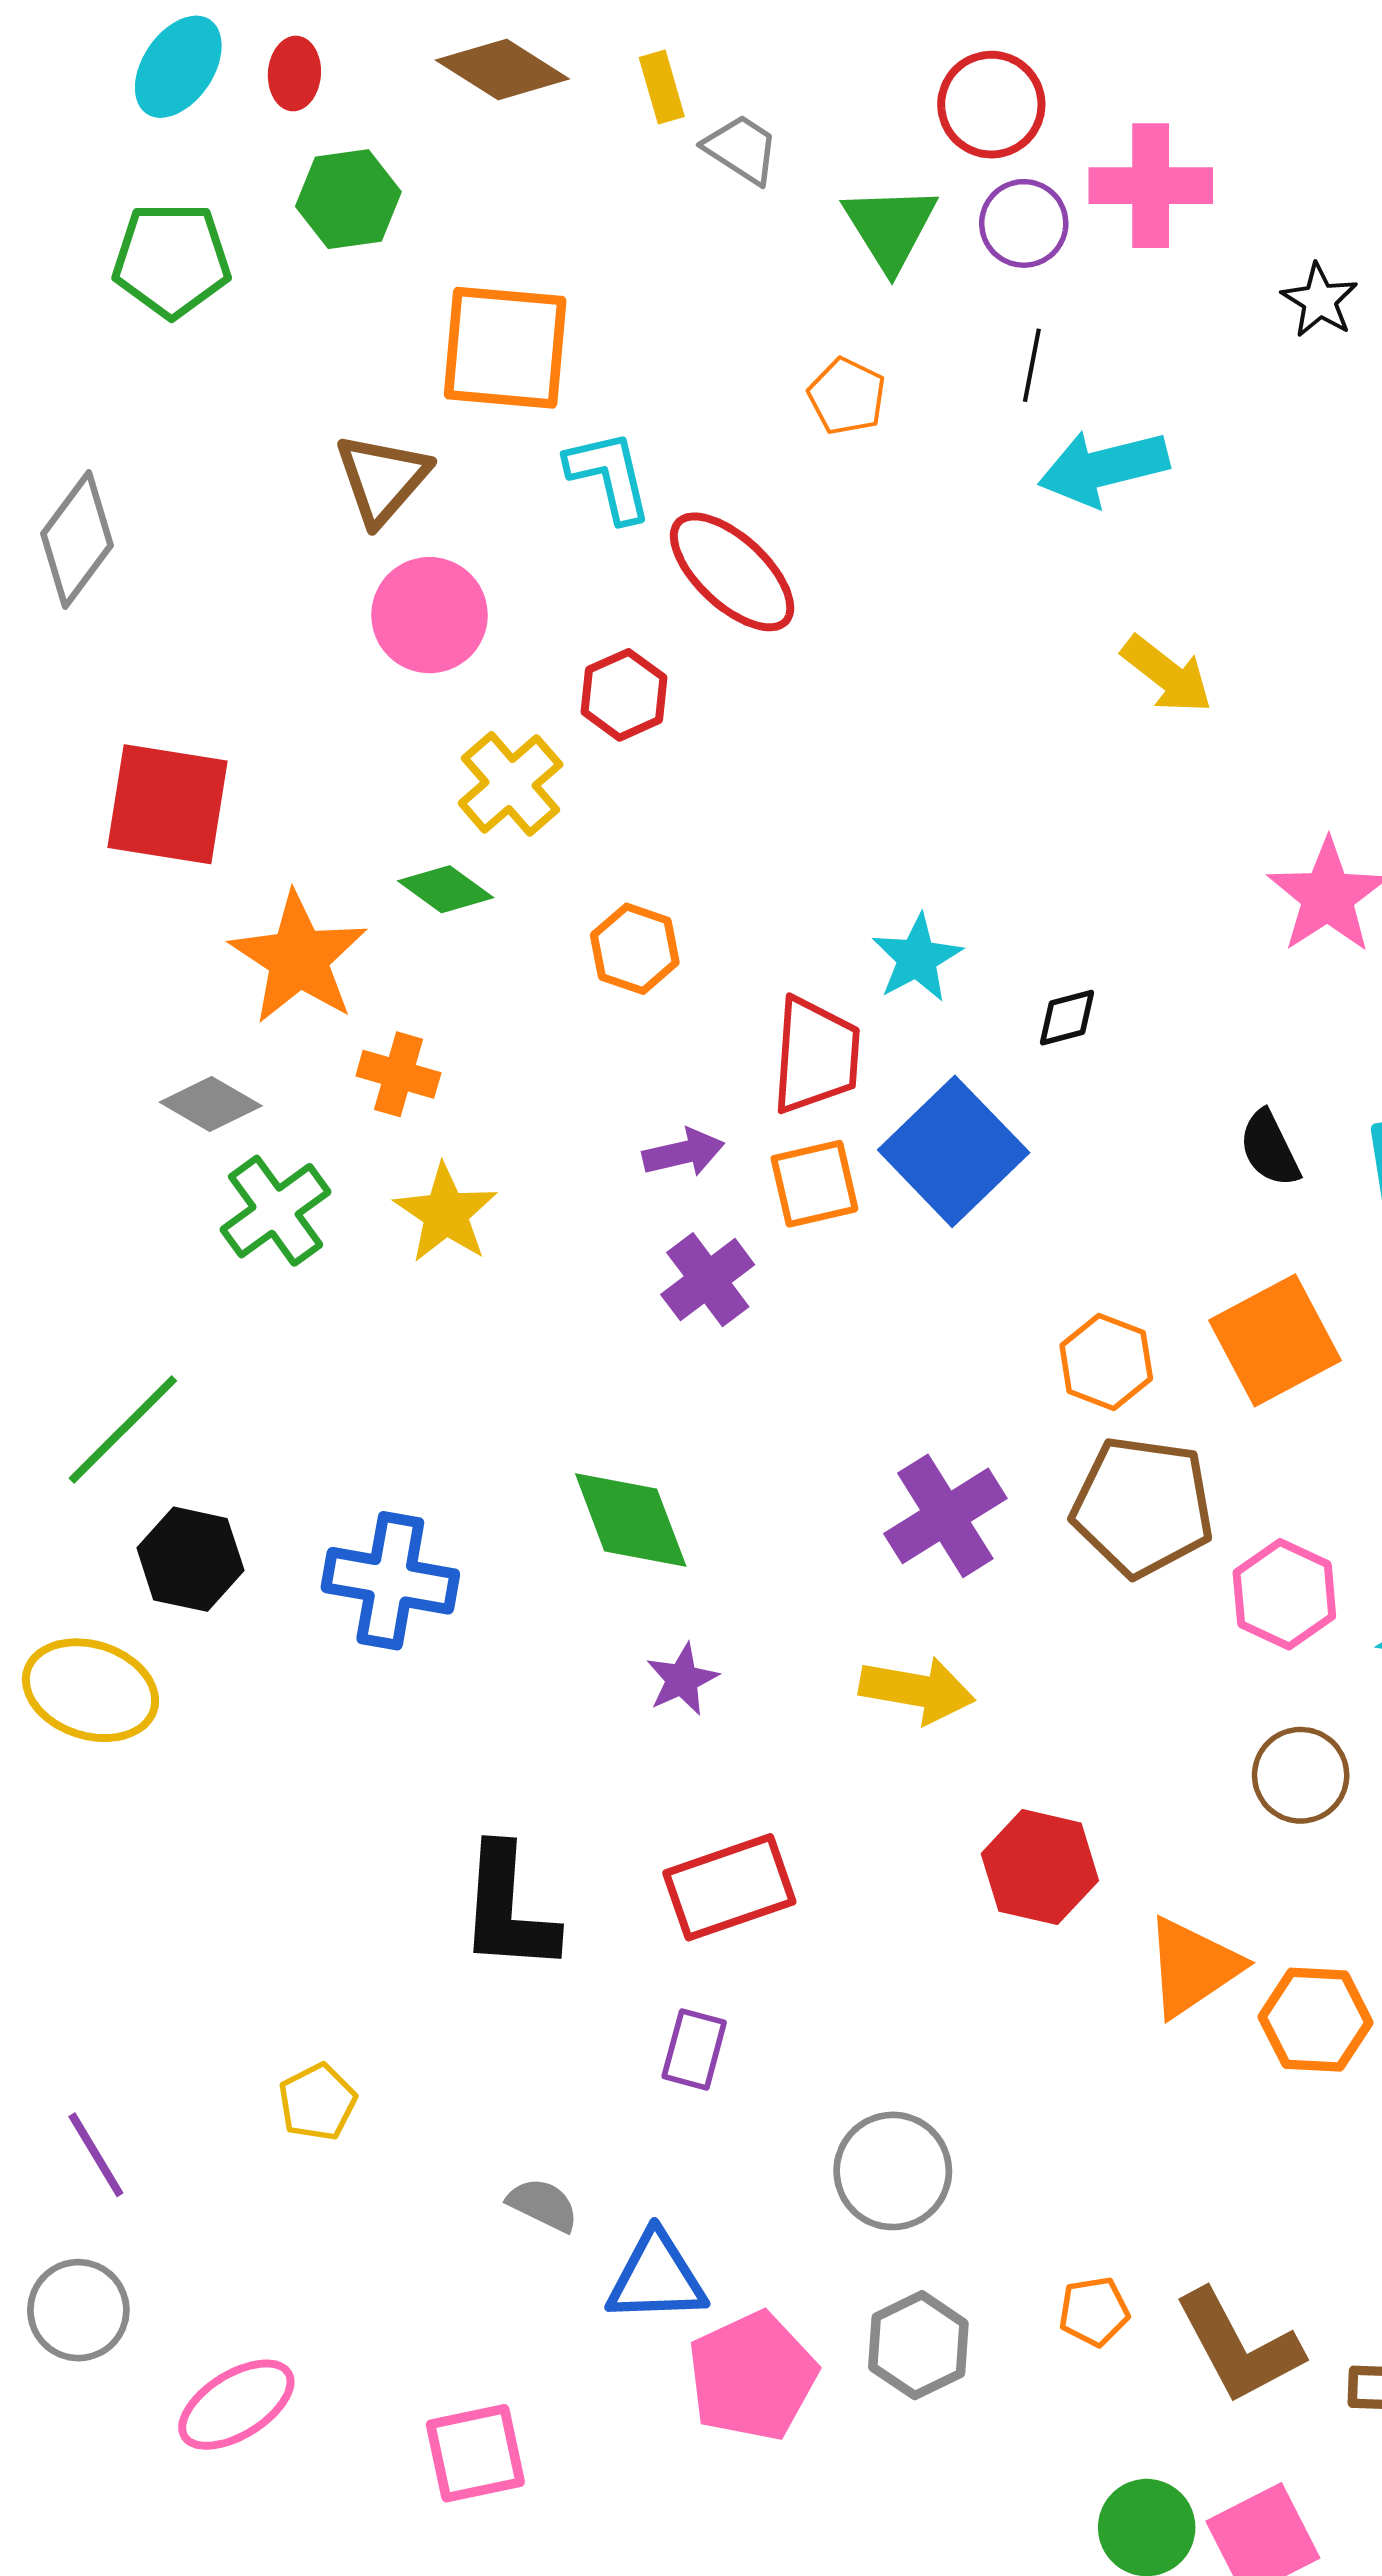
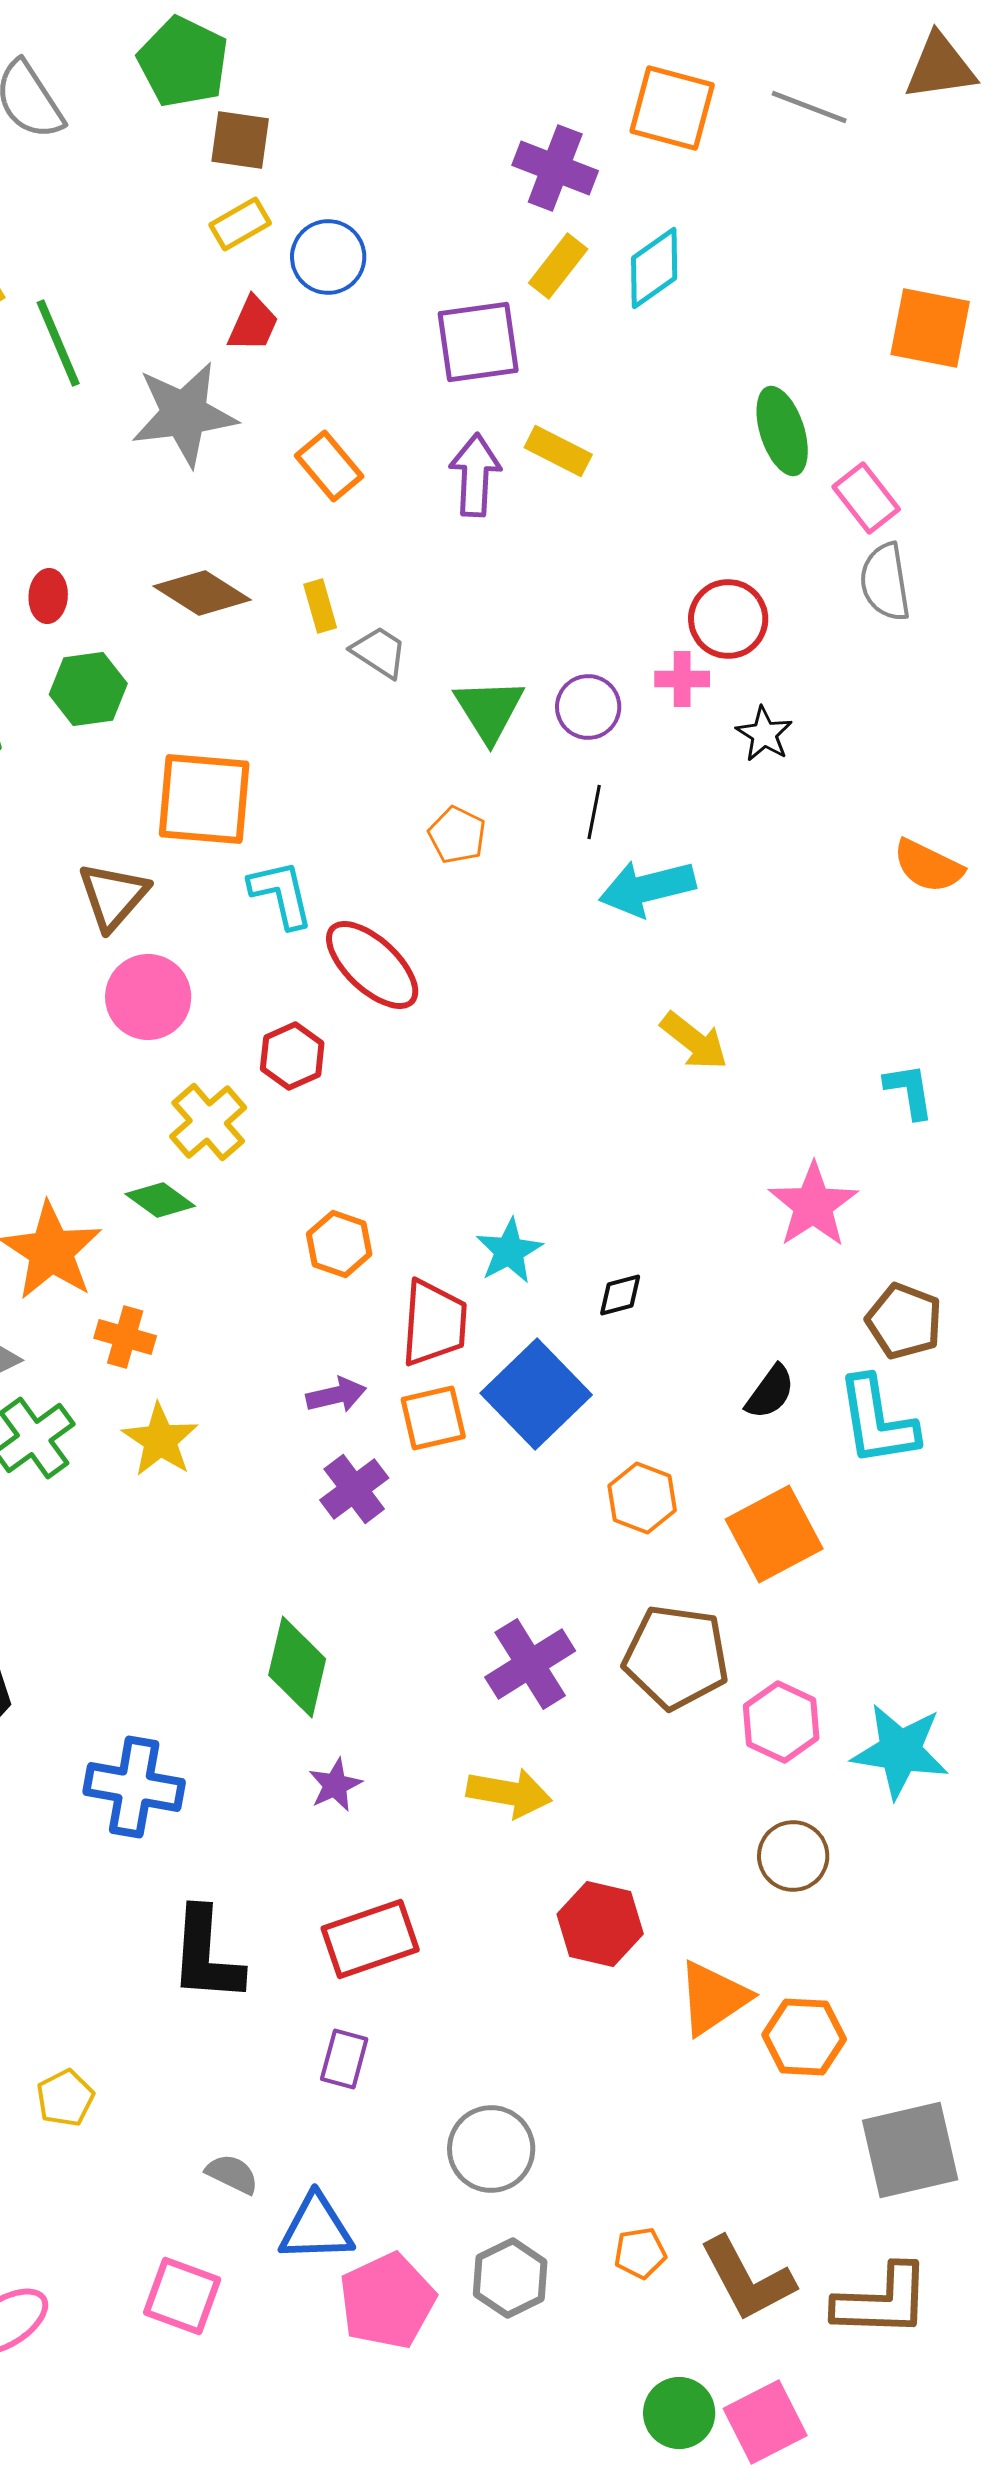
red circle: (991, 105) -> (728, 619), moved
pink cross: (1151, 186) -> (682, 679), size x0.6
black star: (1320, 300) -> (764, 734), moved
orange hexagon: (635, 949) -> (339, 1244), moved
black semicircle: (1270, 1149) -> (770, 1392), turned -118
orange hexagon: (1106, 1362) -> (642, 1498), moved
green diamond: (631, 1520) -> (297, 1667), turned 34
blue cross: (390, 1581) -> (134, 1787), moved
pink square: (475, 2453) -> (182, 2296), moved, turned 32

